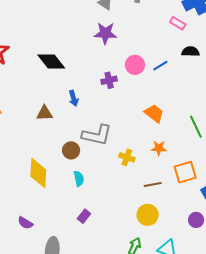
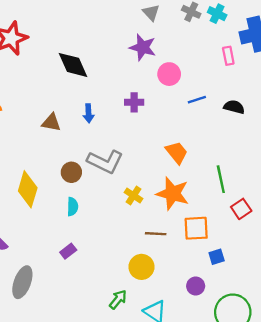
pink rectangle: (178, 23) -> (228, 56), turned 35
black semicircle: (190, 52) -> (234, 107), moved
pink circle: (135, 65) -> (169, 74), moved
orange star: (159, 148) -> (173, 194), size x1.8

